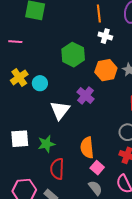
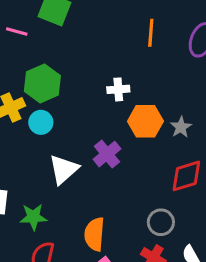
white cross: (105, 36) -> (118, 89), moved, turned -32
pink line: (15, 42) -> (17, 32), moved
green hexagon: (73, 55) -> (42, 83), moved

